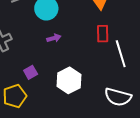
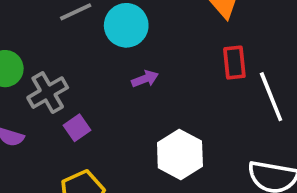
purple square: (31, 72) -> (77, 128), moved

